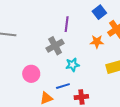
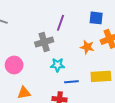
blue square: (99, 12) -> (96, 18), turned 32
blue line: (63, 86) -> (71, 82), moved

